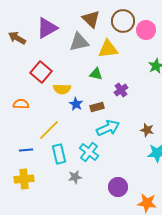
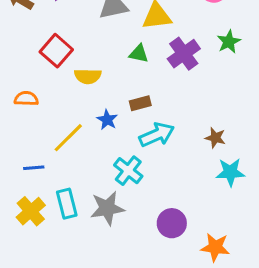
purple cross: (121, 90) -> (184, 54), moved, size x1.5
blue star: (76, 104) -> (107, 120), moved
cyan rectangle: (59, 154) -> (67, 204), moved
gray star: (75, 177) -> (107, 208), size x1.6
yellow cross: (24, 179) -> (31, 211), turned -36

